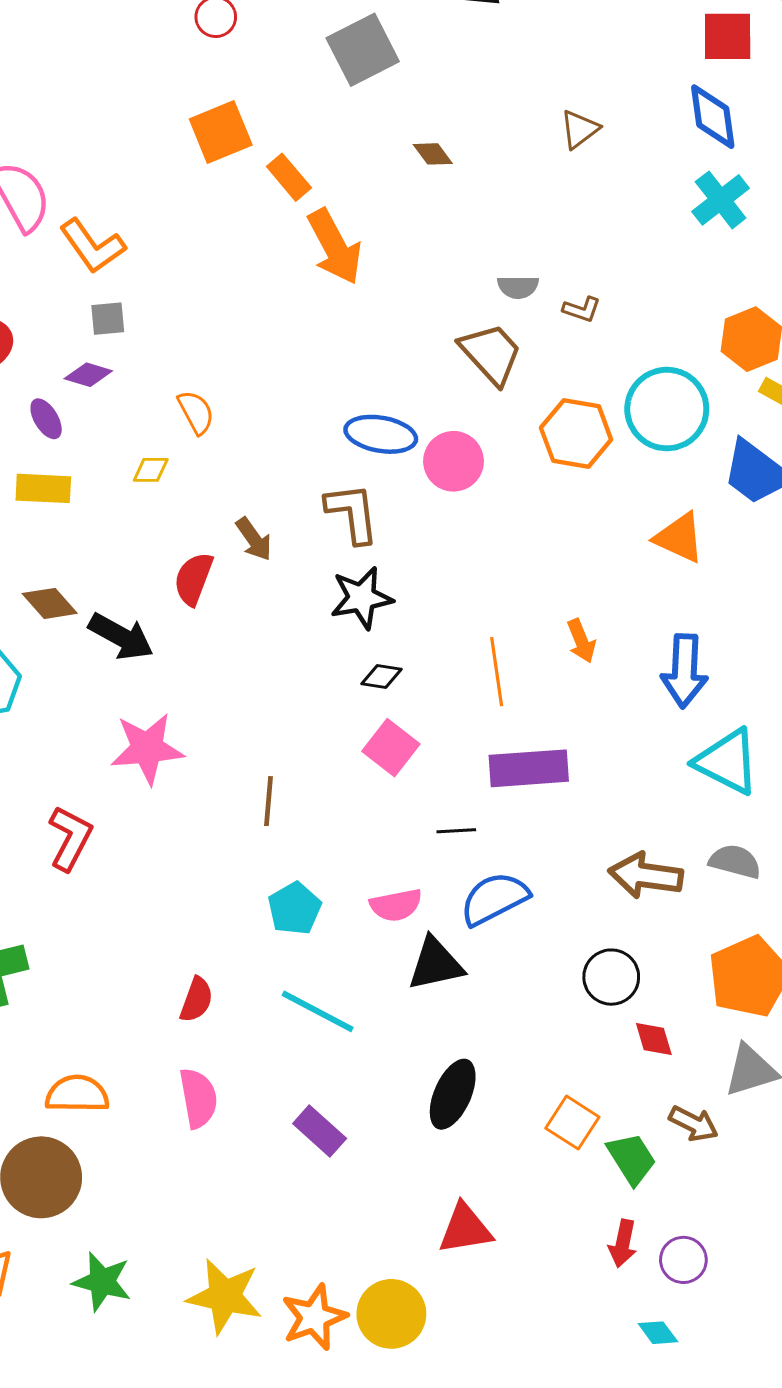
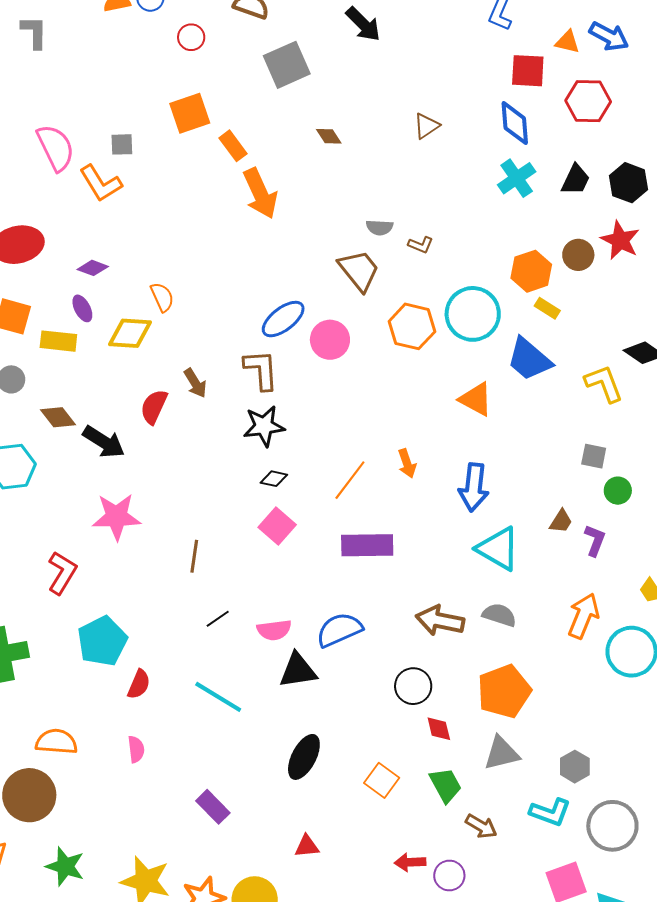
gray square: (108, 319) -> (122, 144), moved
purple ellipse: (46, 419) -> (82, 308), moved
blue ellipse: (381, 434) -> (283, 319), turned -51
yellow diamond: (151, 470) -> (130, 333), size x1.8
orange line: (497, 672) -> (350, 480), turned 42
black line: (456, 831) -> (218, 619), moved, turned -35
cyan pentagon: (295, 908) -> (102, 641), moved, size x1.4
pink semicircle: (198, 1098) -> (136, 749), size x0.7
brown arrow: (694, 1124) -> (481, 826), moved
purple rectangle: (320, 1131) -> (213, 807), moved
green trapezoid: (632, 1159) -> (446, 785), moved
red triangle: (465, 1229) -> (307, 846), size x0.7
red arrow: (623, 1243) -> (410, 862), turned 72

